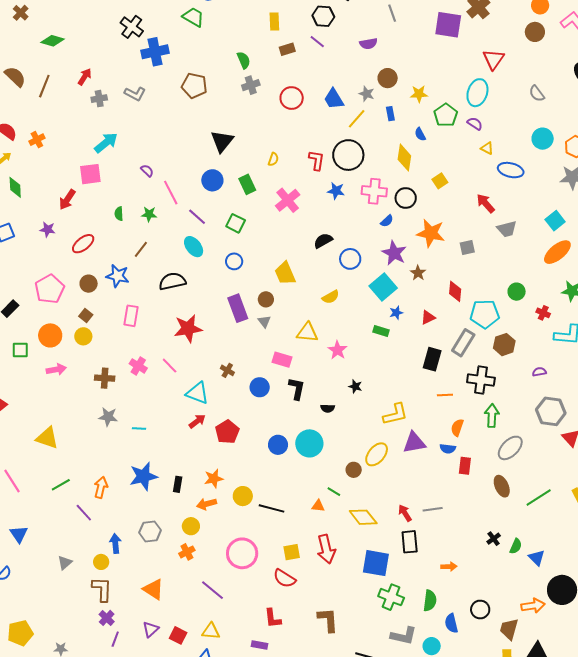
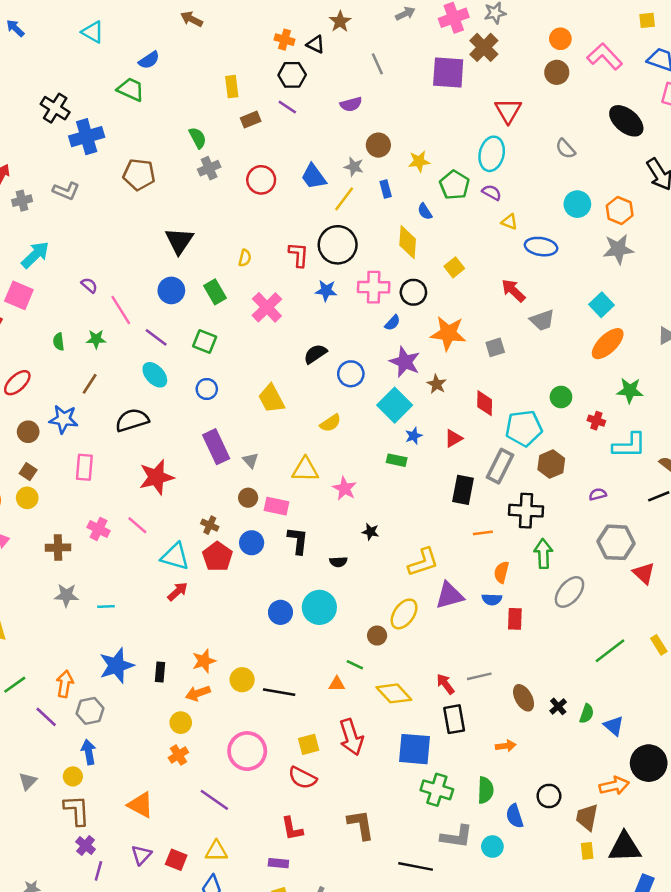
pink square: (90, 174) -> (19, 295), turned 35
brown circle: (266, 299) -> (248, 498), moved
red pentagon: (227, 432) -> (217, 557), moved
brown ellipse: (502, 486) -> (524, 698), moved
gray hexagon: (150, 531) -> (90, 711), moved

